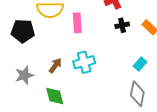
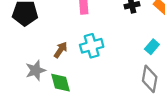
gray star: (24, 75) -> (36, 70), moved

